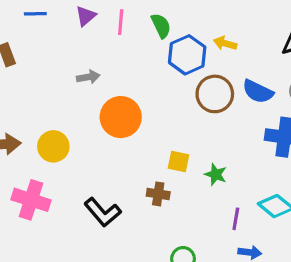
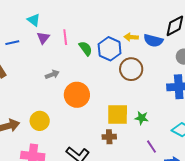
green semicircle: (161, 26) -> (86, 48), moved
blue semicircle: (258, 92) -> (153, 40), moved
yellow square: (179, 161) -> (118, 115), size x1.6
purple line: (236, 219) -> (151, 147), moved, turned -32

